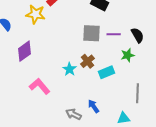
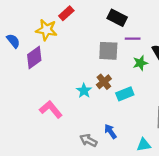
purple line: (114, 34) -> (133, 39), moved
purple diamond: (25, 51) -> (34, 57), moved
green star: (128, 55) -> (140, 63), moved

